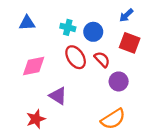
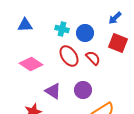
pink diamond: (34, 66) -> (31, 64), turned 45
purple circle: (119, 81) -> (83, 90), moved

